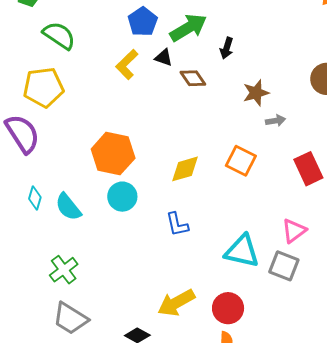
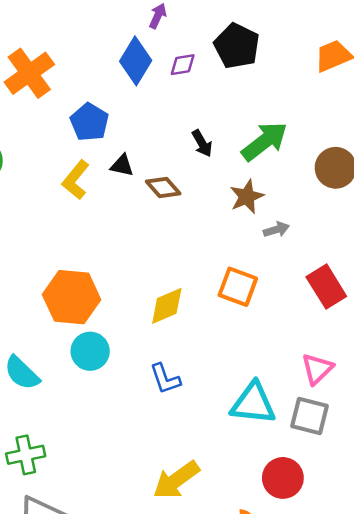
green arrow: (188, 28) -> (264, 141), moved
black arrow: (227, 48) -> (202, 143), turned -40
green cross: (64, 270) -> (26, 455), turned 32
red circle: (228, 308) -> (283, 478), moved

